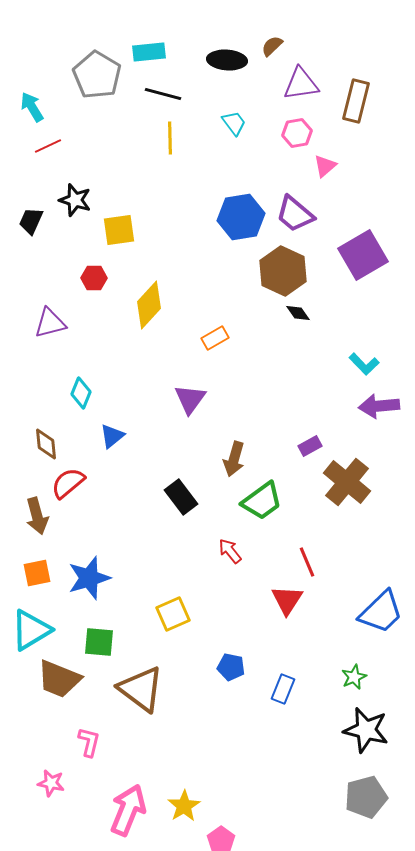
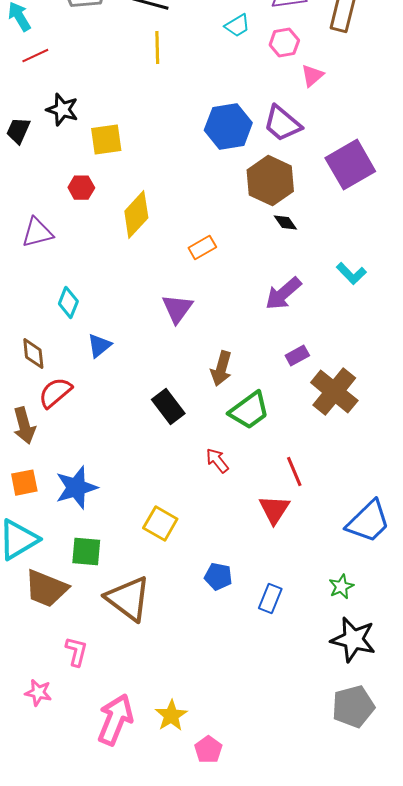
cyan trapezoid: (234, 123) -> (237, 26), moved, turned 96
purple arrow: (379, 406) -> (283, 294), moved, turned -36
yellow square: (173, 614) -> (160, 524), turned -36

